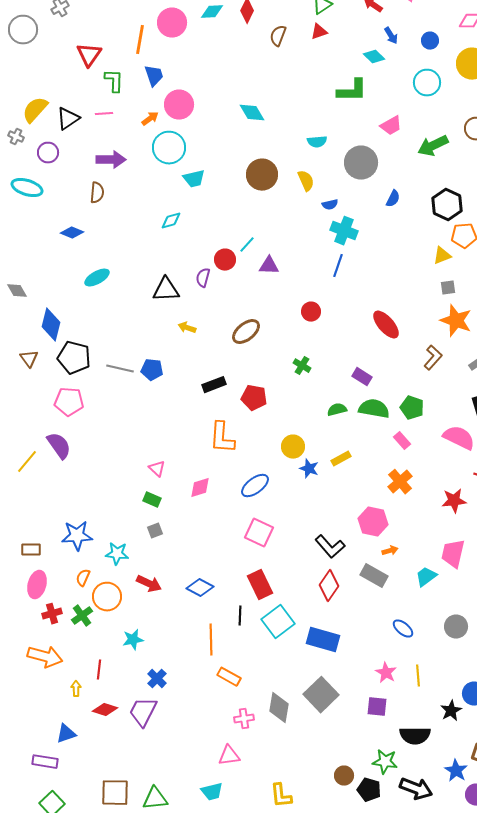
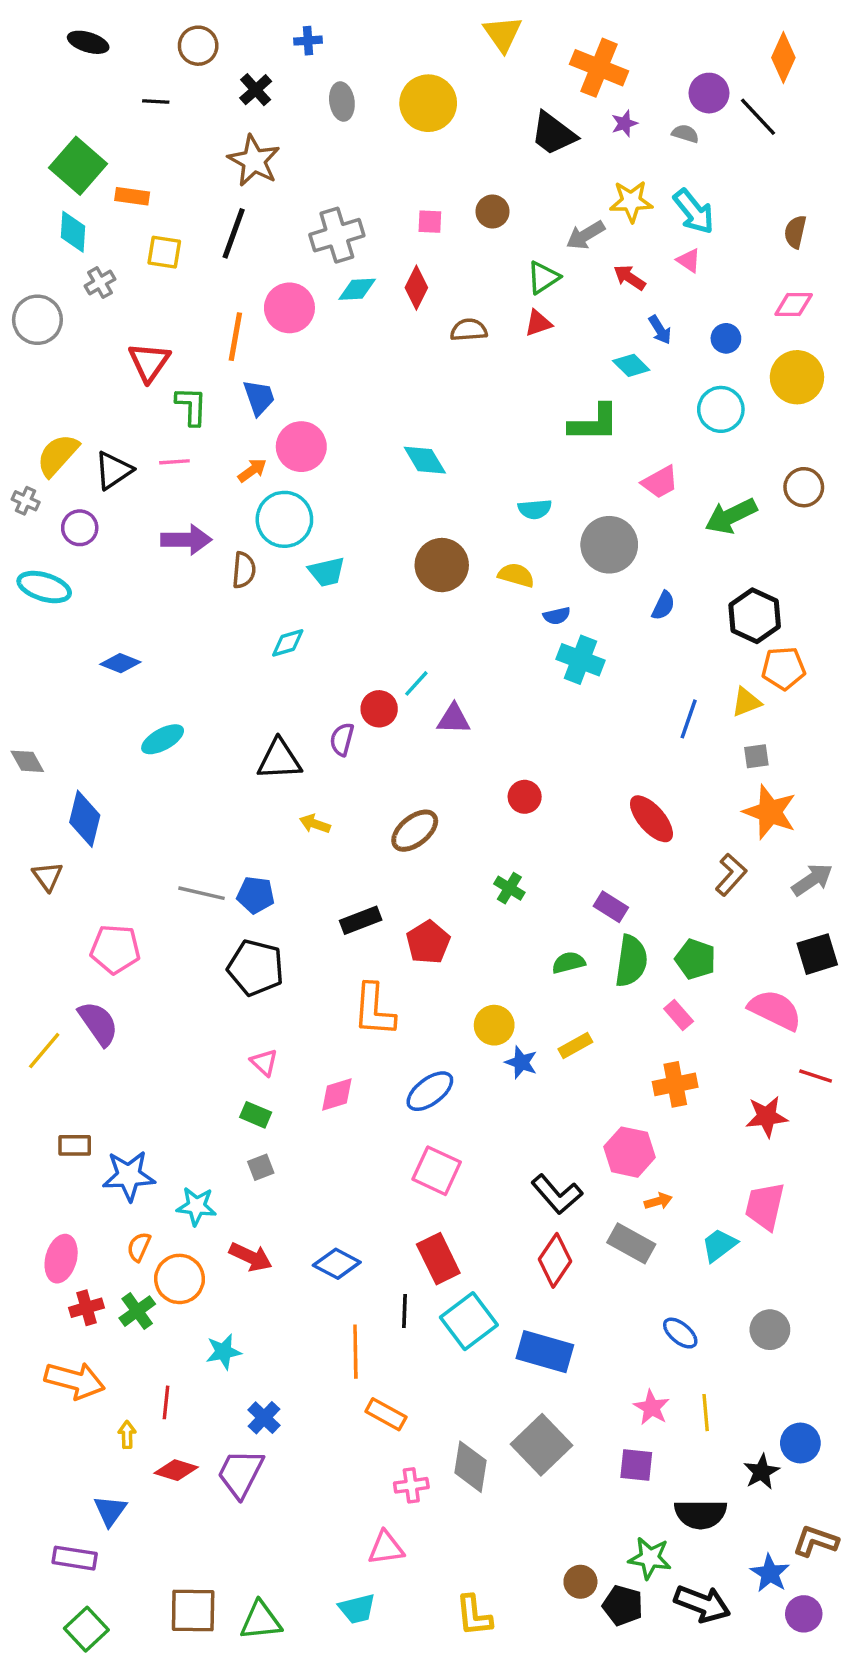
brown semicircle: (278, 36) -> (469, 330), turned 65
yellow semicircle: (306, 181) -> (516, 575), turned -50
brown semicircle: (97, 193) -> (244, 570), moved
blue line: (338, 266) -> (689, 719), moved
black pentagon: (74, 358) -> (256, 968), moved
red pentagon: (254, 398) -> (428, 942), turned 30
green semicircle: (374, 409) -> (631, 961), turned 88
orange cross: (400, 482) -> (675, 1084), turned 30
brown rectangle: (31, 550) -> (75, 1145), moved
blue triangle: (66, 734) -> (110, 1511), turned -35

